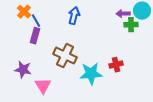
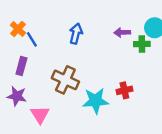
purple arrow: (123, 14) -> (122, 32), moved
purple rectangle: (35, 36) -> (21, 66), moved

